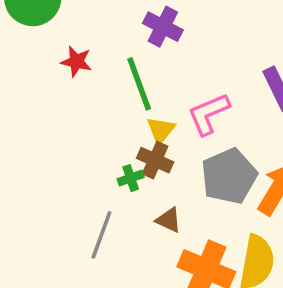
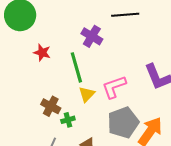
brown cross: (155, 160) -> (51, 106), moved

